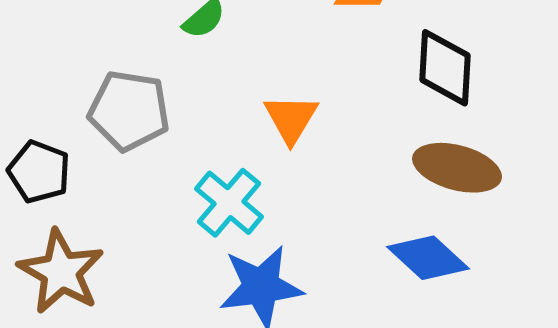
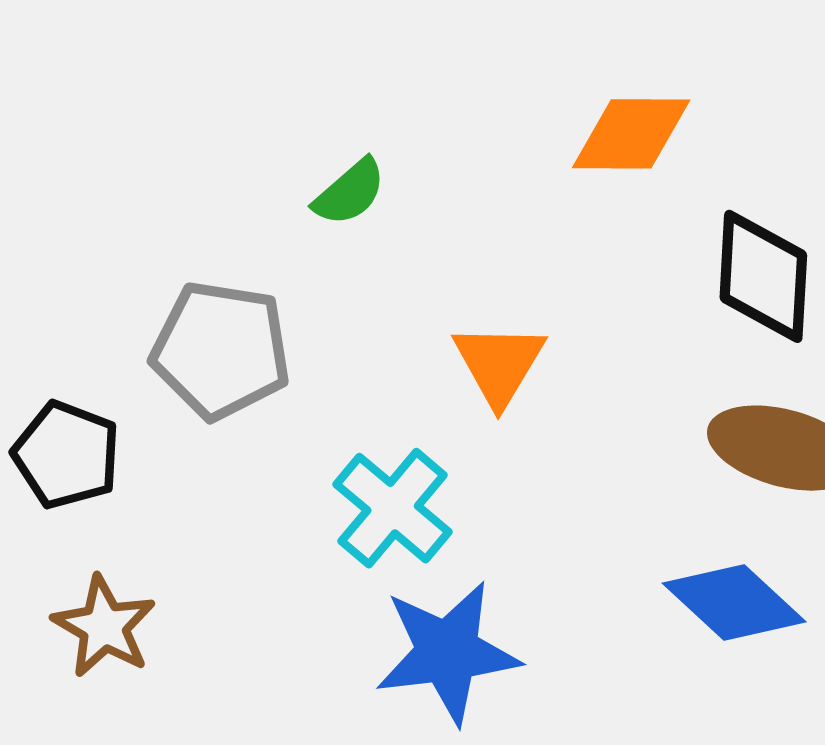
brown star: (61, 272) -> (104, 627), size x0.7

